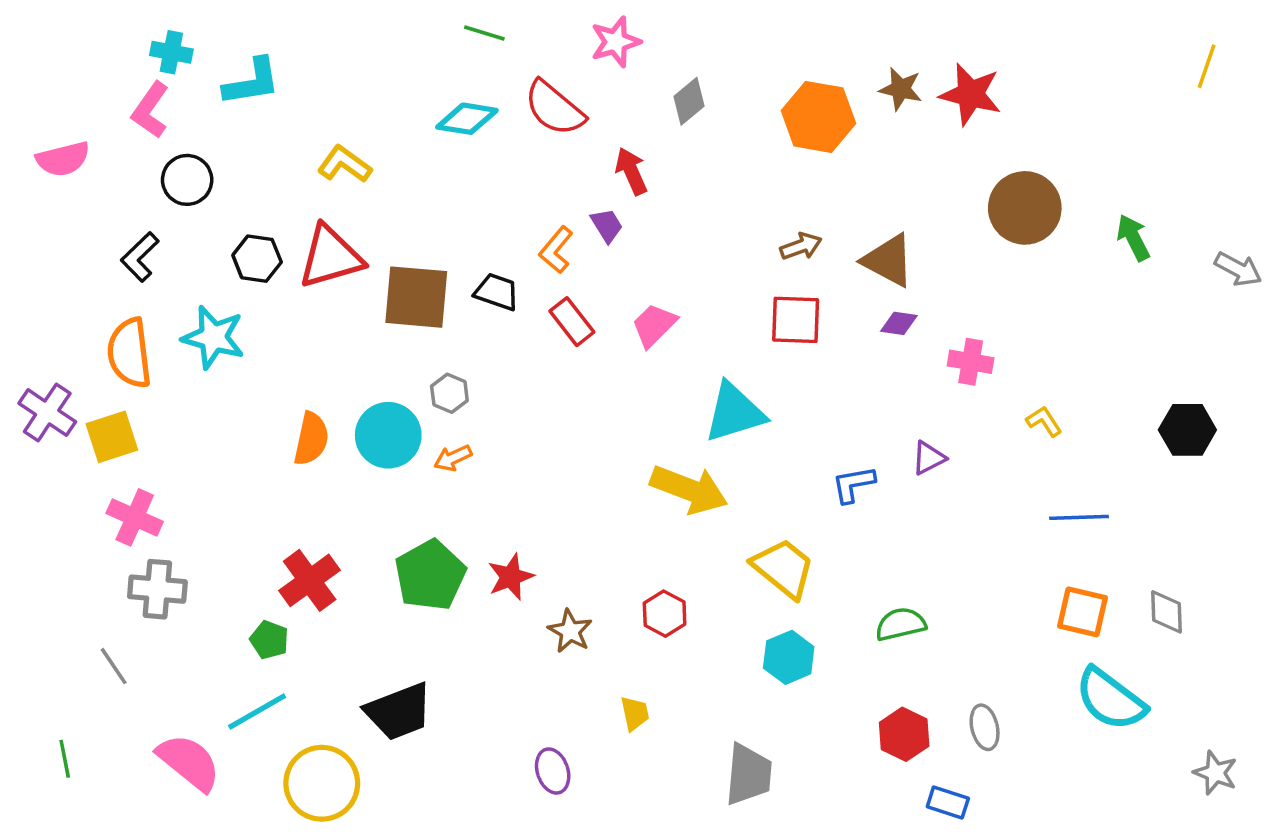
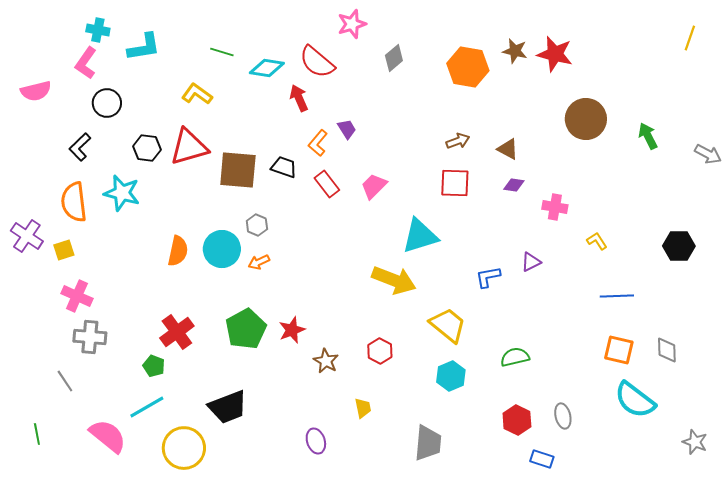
green line: (484, 33) -> (222, 52), moved
red arrow: (631, 171) -> (299, 98), moved
brown triangle: (888, 260) -> (508, 149), size x0.7
yellow square: (112, 437) -> (64, 250), size x0.7

